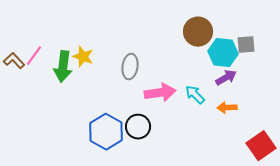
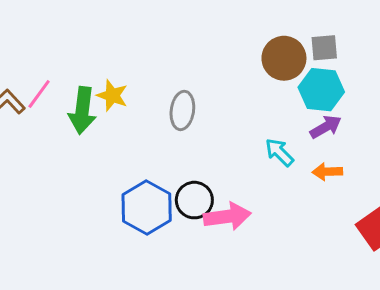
gray square: (246, 45) -> (324, 48), moved
pink arrow: (160, 93) -> (227, 216), moved

